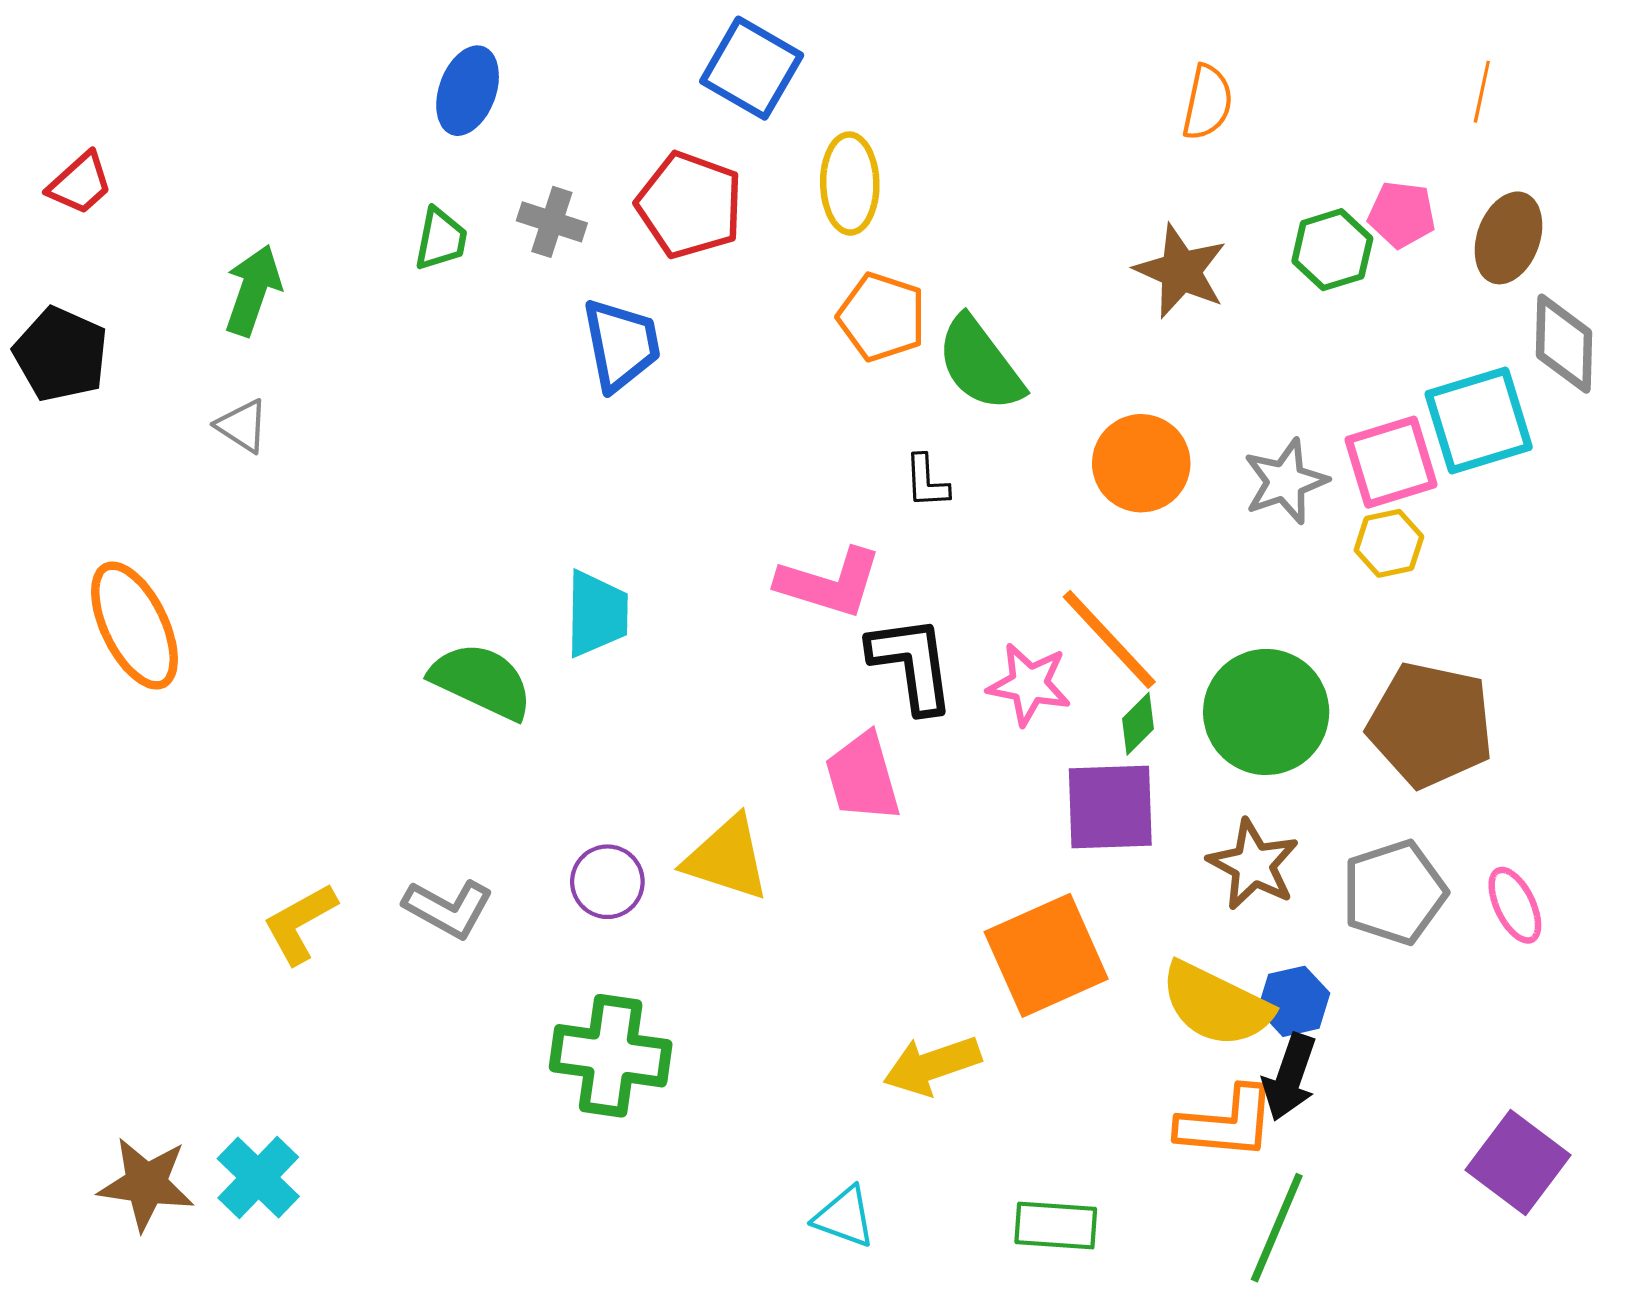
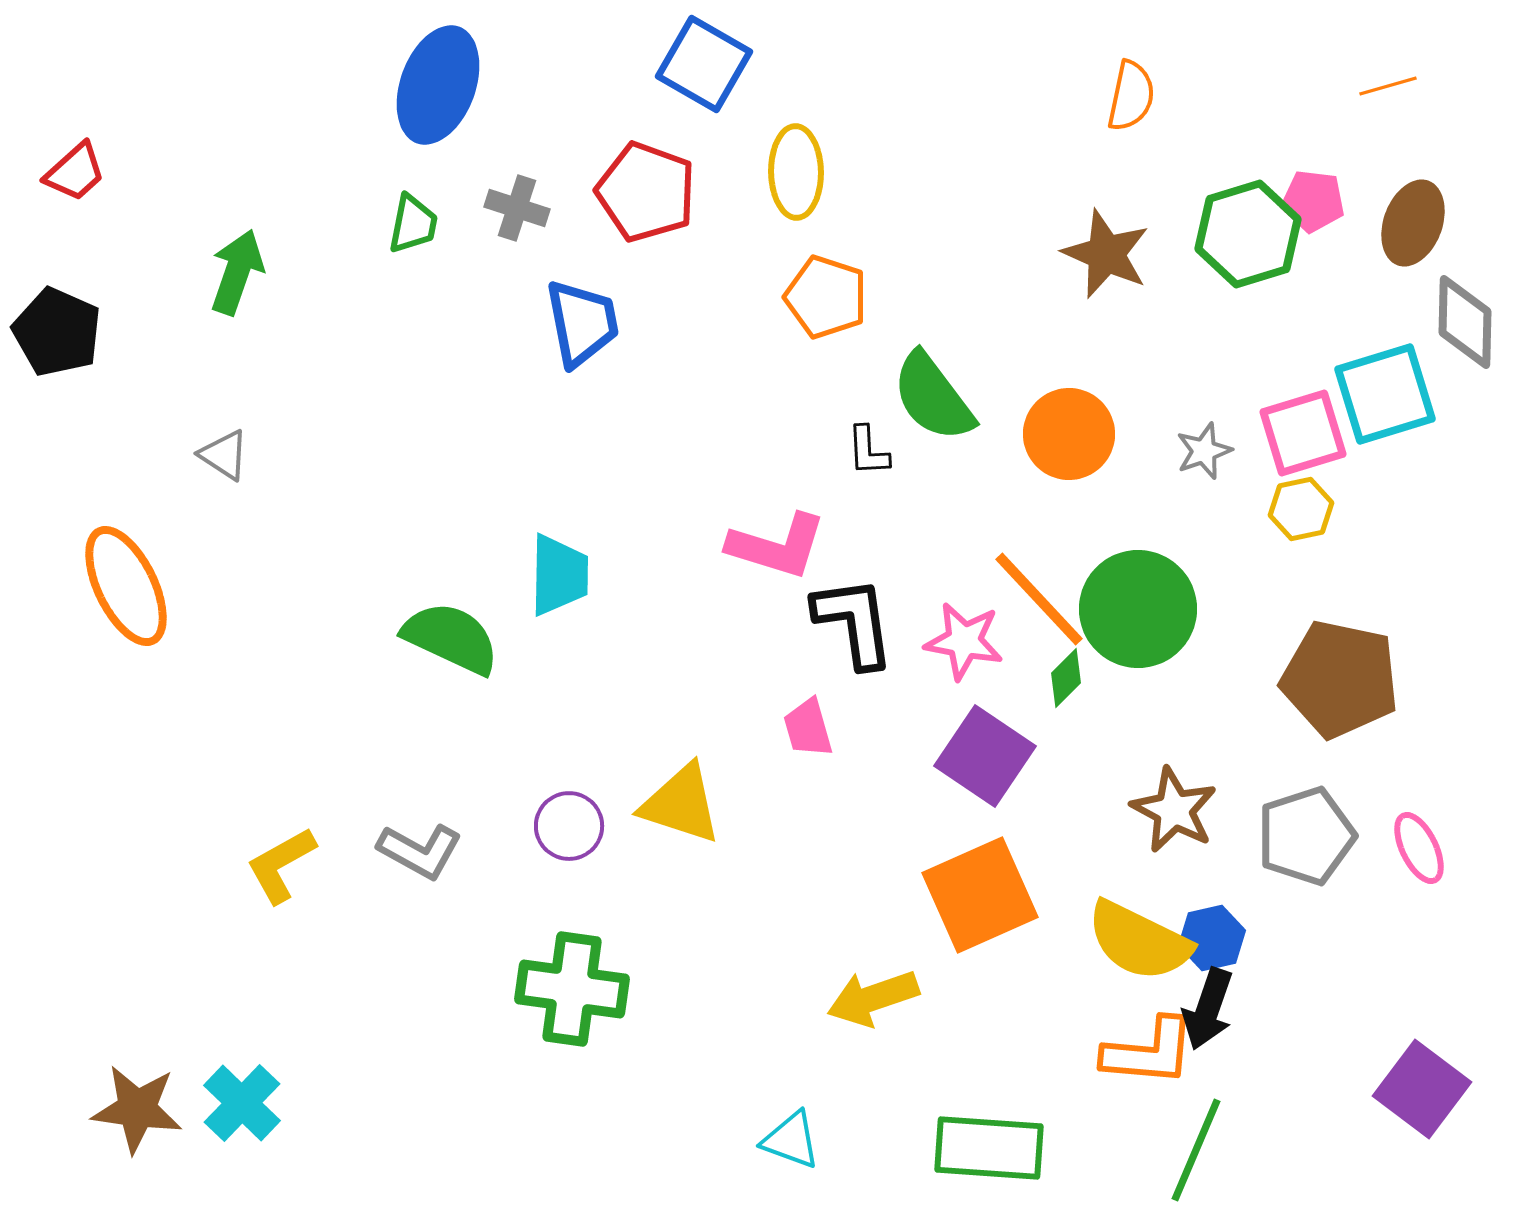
blue ellipse: (468, 91) -> (438, 85), size x1.4
orange line: (1482, 92) -> (1388, 86), turned 62
green hexagon: (1332, 250) -> (1248, 234), size x1.4
green semicircle: (980, 364) -> (933, 397), moved
gray triangle: (242, 426) -> (224, 455), moved
gray star: (1285, 481) -> (1204, 451), size x0.7
green circle: (1266, 712) -> (1138, 609), moved
pink trapezoid: (863, 777) -> (808, 728), size x0.7
purple square: (1110, 807) -> (985, 756), moved, turned 36
green rectangle: (1056, 1225) -> (989, 1148), size x1.4

